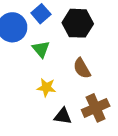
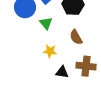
brown cross: (96, 108) -> (86, 66), turned 30

